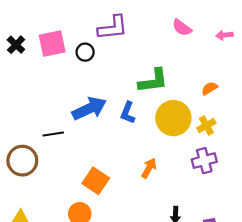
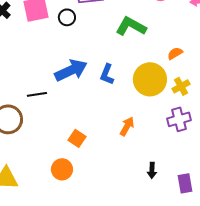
green L-shape: (153, 81) -> (131, 26), moved, turned -144
orange semicircle: (210, 88) -> (175, 53), moved
orange square: (96, 181) -> (77, 138), size x0.7

